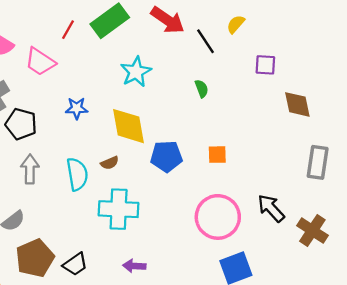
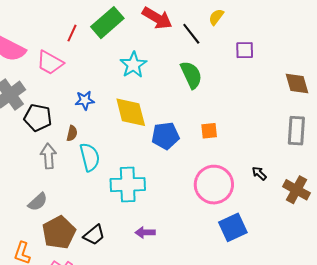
green semicircle: (202, 89) -> (191, 75), size x1.8
brown diamond: (297, 104) -> (297, 83), moved
brown semicircle: (110, 163) -> (72, 133), moved, turned -49
black arrow: (271, 208) -> (259, 173), size x0.6

